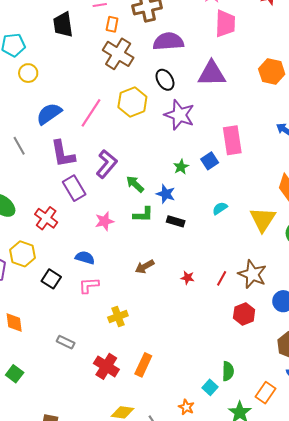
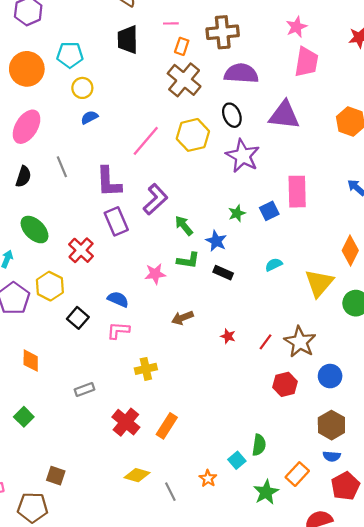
blue semicircle: (49, 114) -> (89, 117), moved, size x0.6
pink star: (104, 221) -> (155, 274), moved
gray rectangle: (66, 342) -> (84, 390), turned -54

